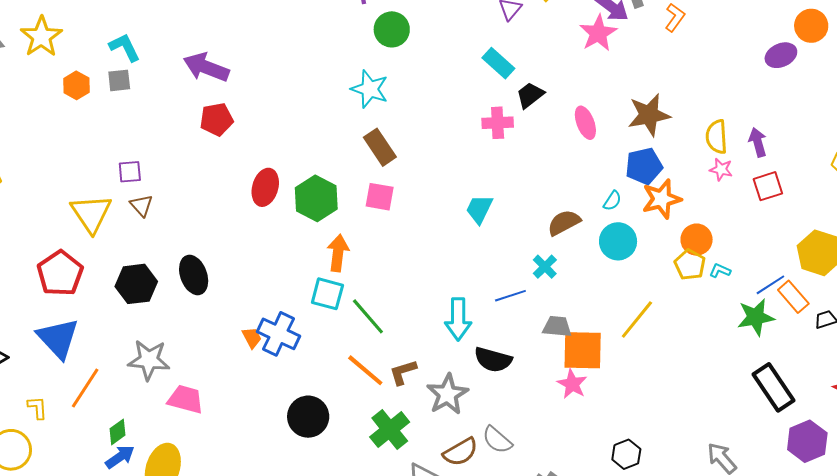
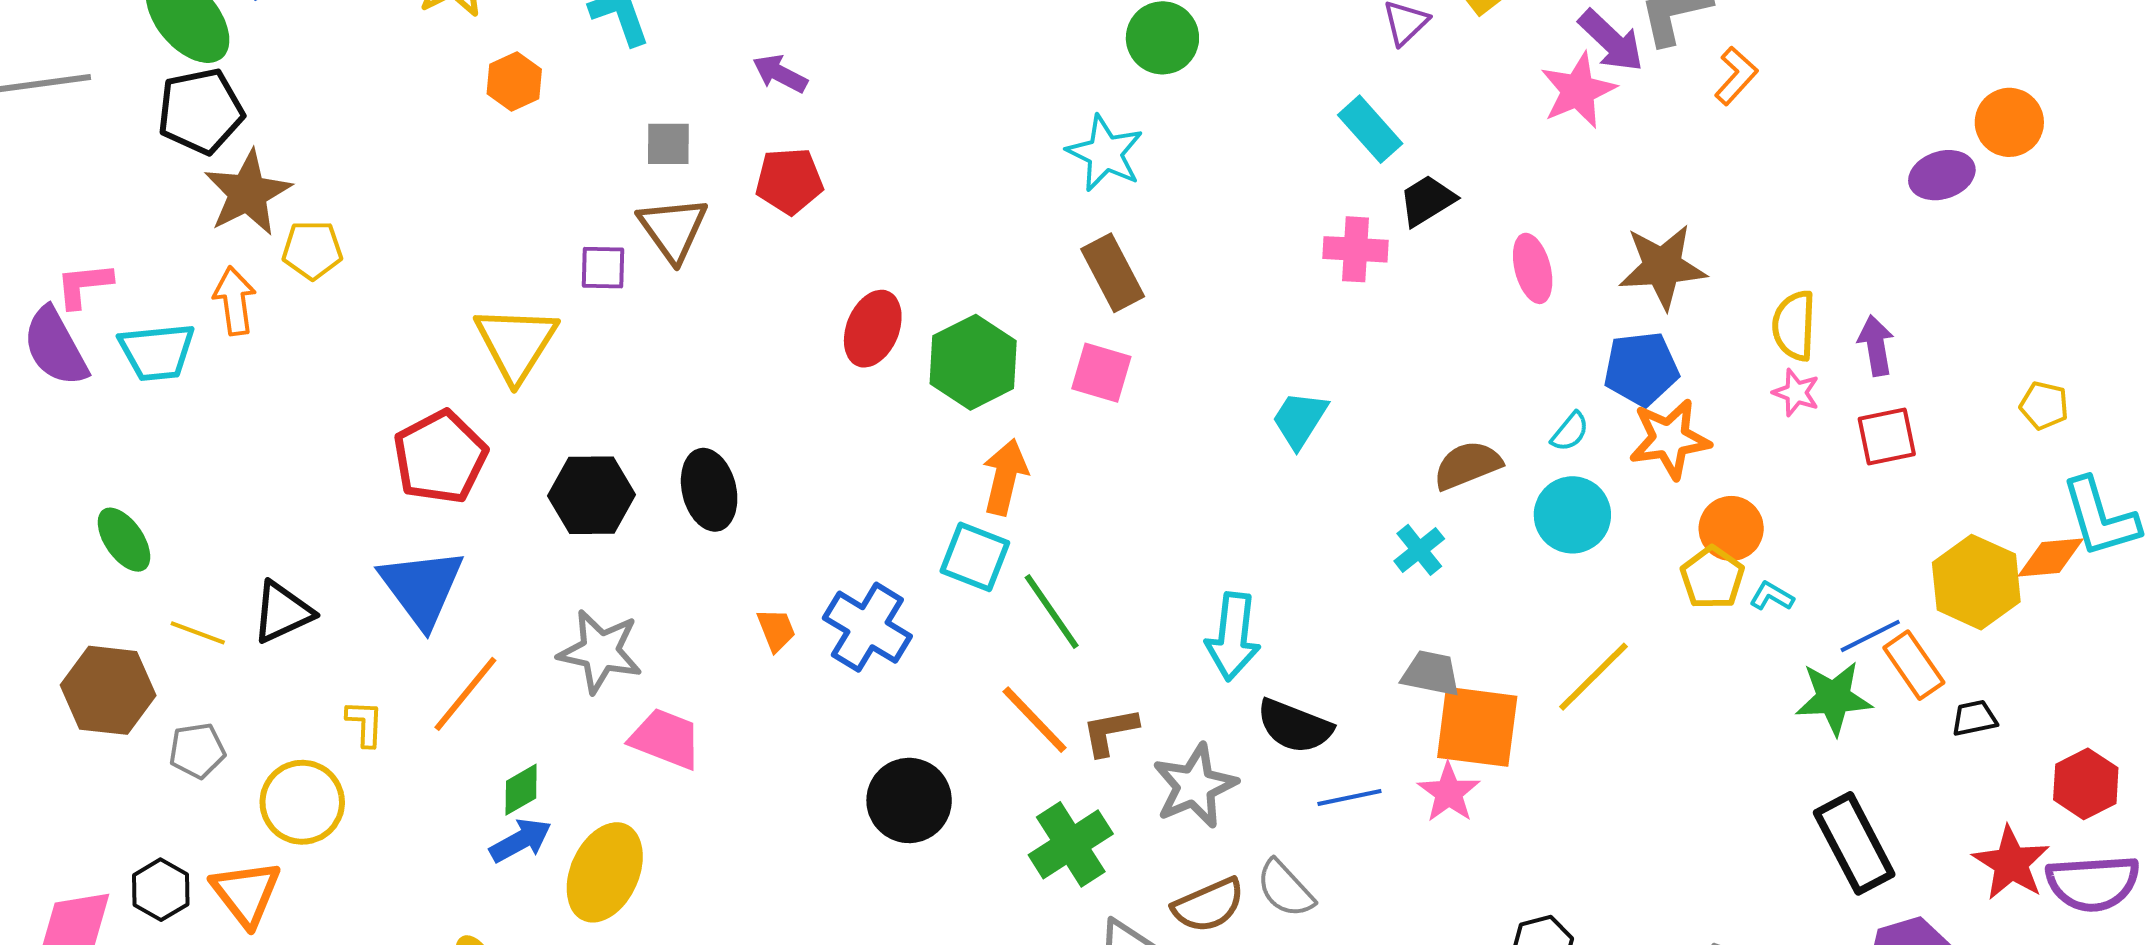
purple arrow: (206, 67) -> (780, 74), size x0.6
gray square: (119, 80) -> (668, 144), moved
brown triangle: (142, 205) -> (673, 229), moved, size x1.5
blue line: (510, 296) -> (1349, 798), moved
orange trapezoid: (252, 338) -> (776, 630), moved

